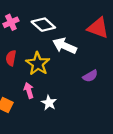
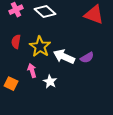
white arrow: (65, 46) -> (64, 57), moved

